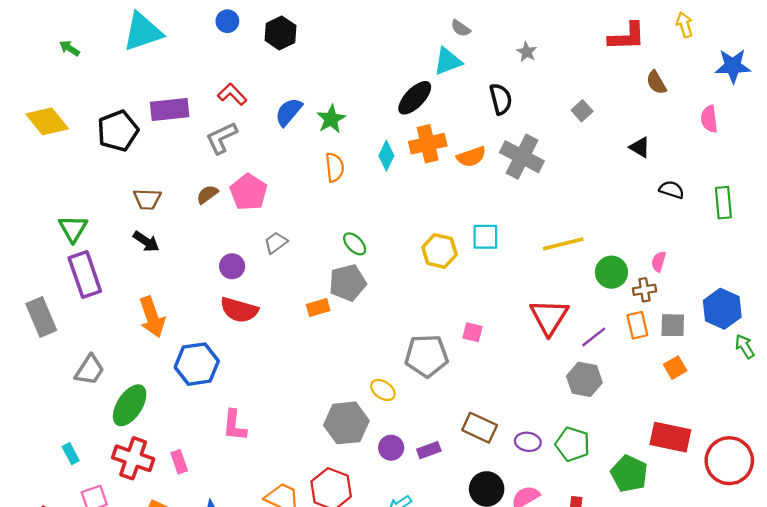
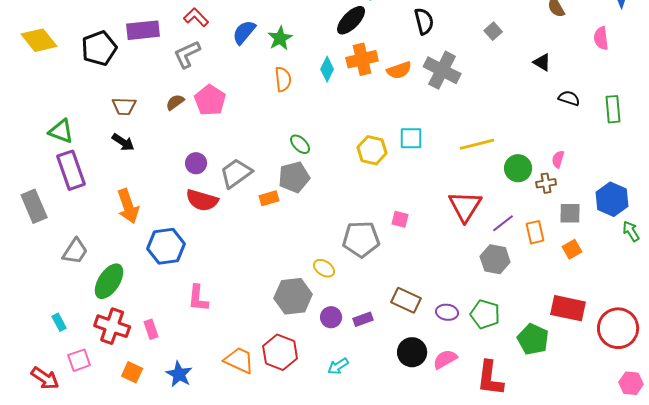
green triangle: (73, 229) -> (61, 131), turned -40
gray trapezoid: (276, 243) -> (236, 173), moved, size x1.6
orange rectangle: (637, 325) -> (535, 232), moved

